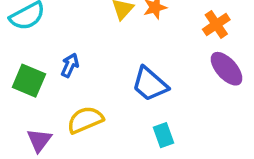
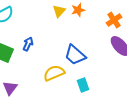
yellow semicircle: (85, 120) -> (54, 73), moved

